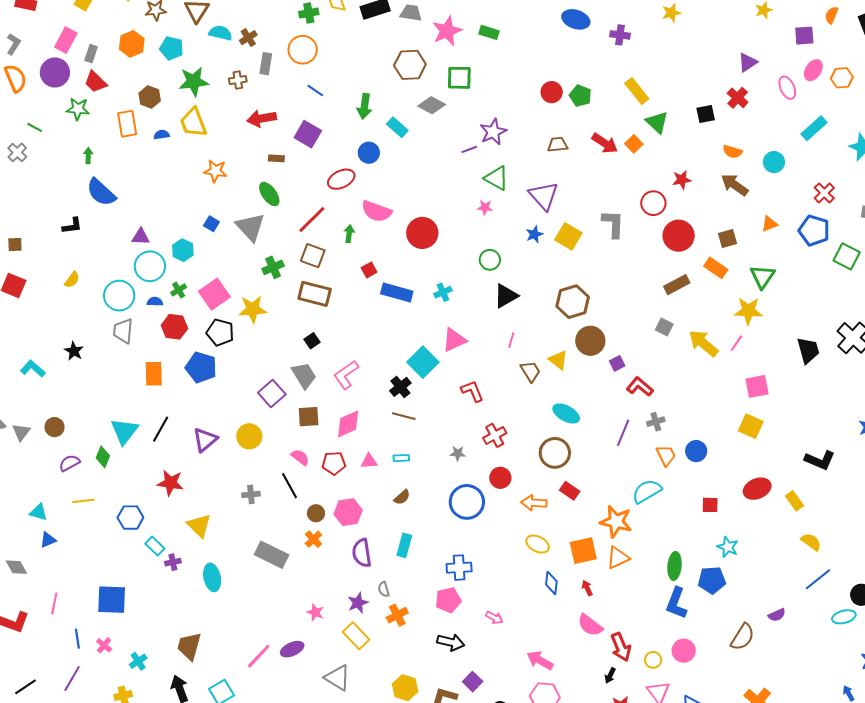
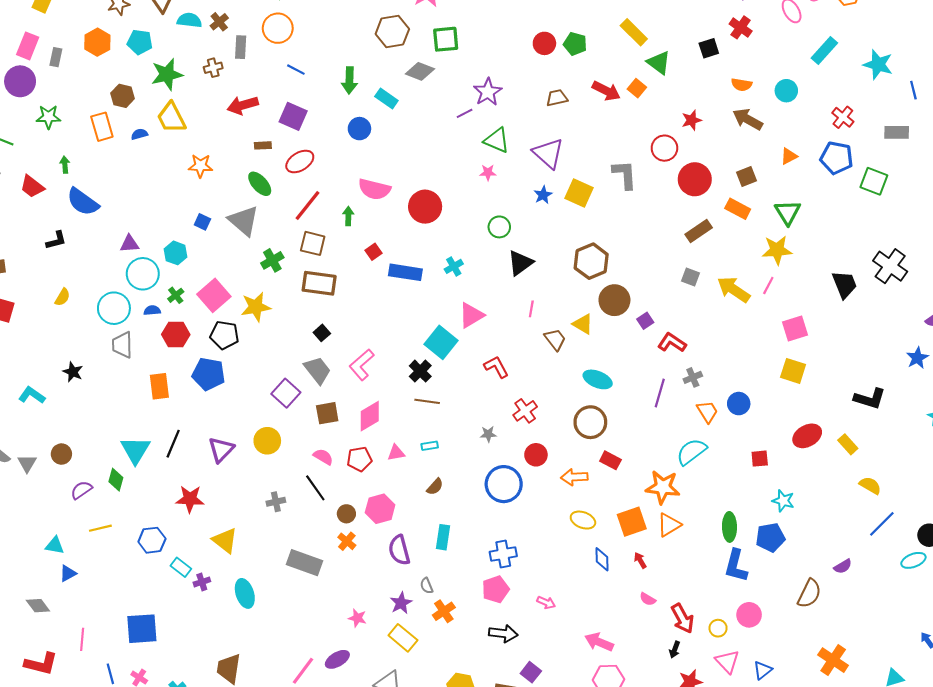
red trapezoid: (95, 82) -> (32, 187), moved
red ellipse: (341, 179) -> (300, 161), moved
pink semicircle: (590, 625) -> (648, 599), size x0.6

